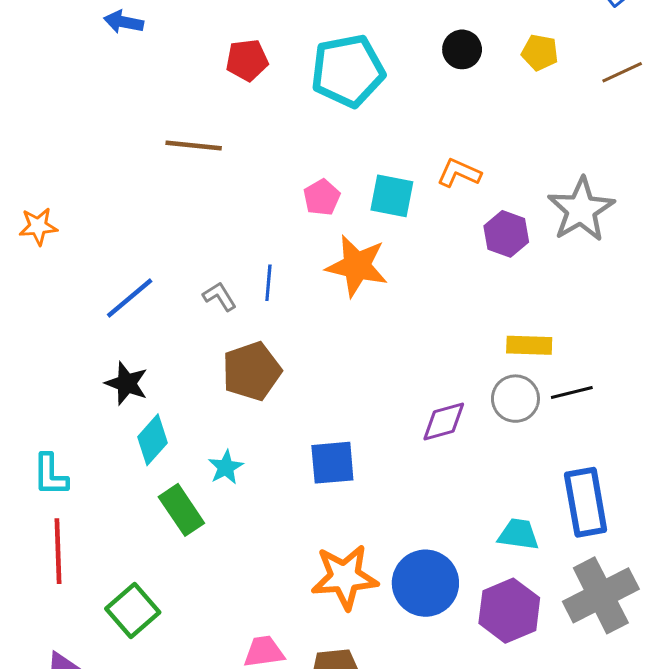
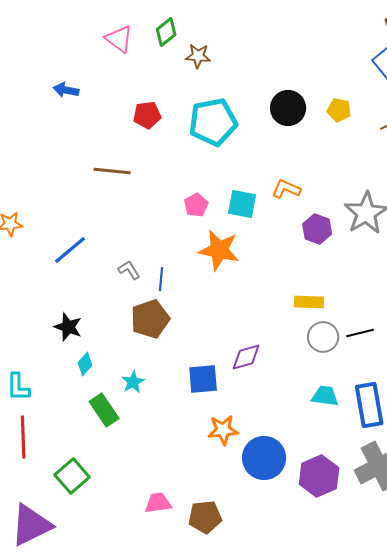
black circle: (462, 49) -> (288, 108), size x1.4
blue line: (268, 283) -> (161, 279), moved
blue line: (130, 298) -> (70, 250), moved
yellow rectangle: (529, 345) -> (309, 302), moved
purple diamond: (444, 421) -> (246, 357), moved
cyan diamond: (152, 440) -> (85, 364), size x0.7
cyan trapezoid: (518, 534) -> (325, 396), moved
orange star: (345, 577) -> (223, 430), moved, size x0.7

